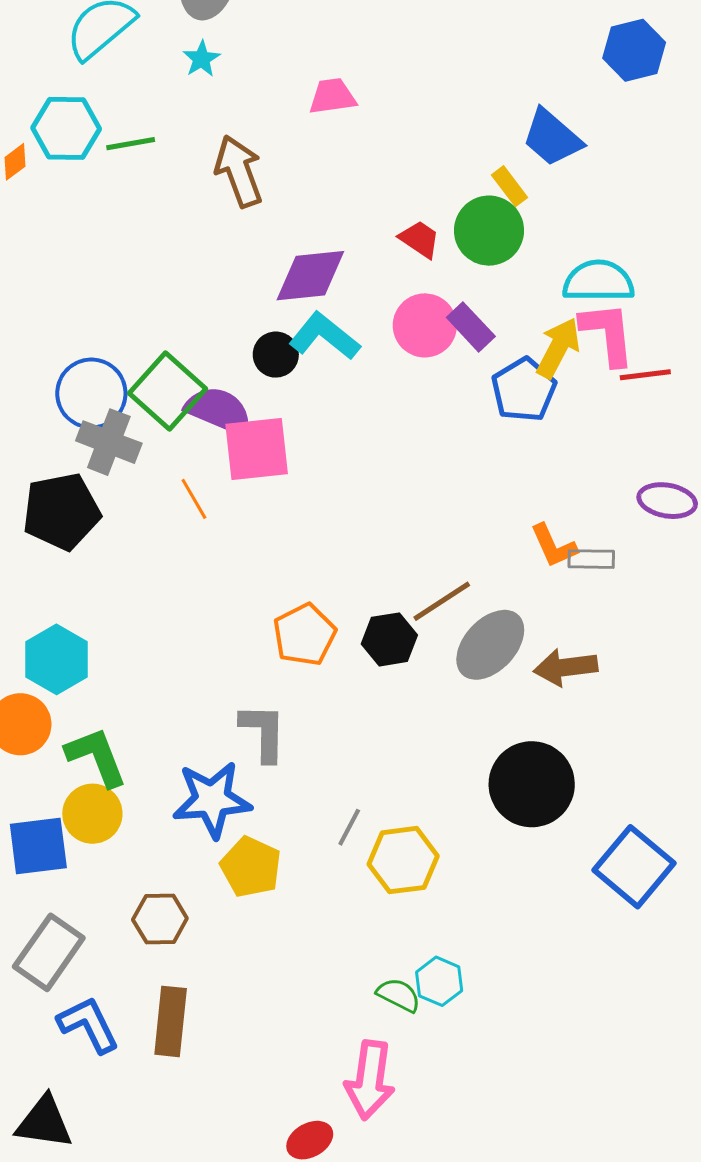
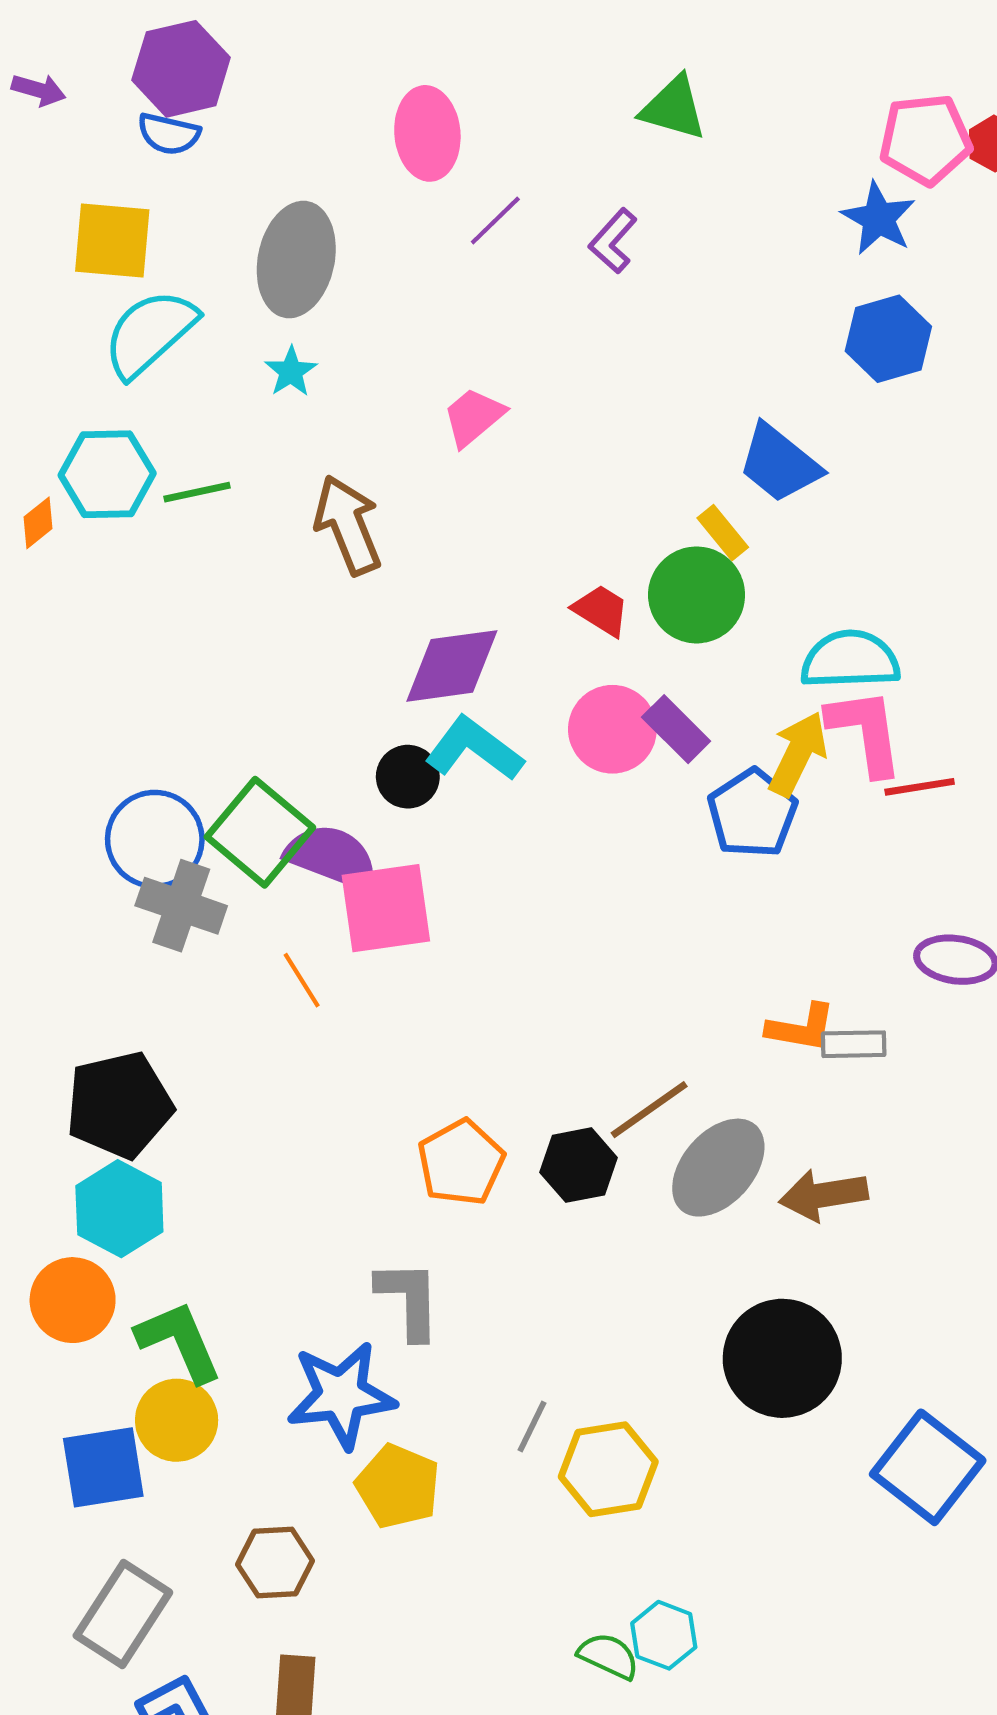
pink trapezoid: (332, 96) -> (474, 417), turned -30
black pentagon: (61, 512) -> (119, 1105), moved
orange L-shape: (554, 546) -> (801, 1028), turned -54

